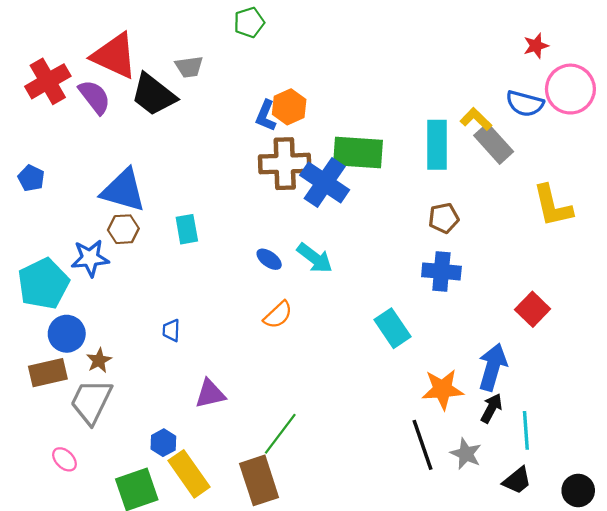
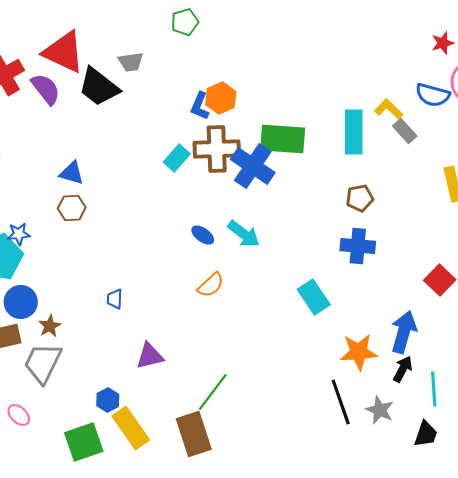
gray rectangle: (494, 144) -> (405, 131), size x0.7
blue triangle: (123, 190) -> (72, 173), size x0.6
cyan rectangle: (187, 229) -> (177, 158), moved, turned 52
blue star: (90, 258) -> (19, 234), moved, size x0.7
black trapezoid: (517, 480) -> (426, 434), turned -32

